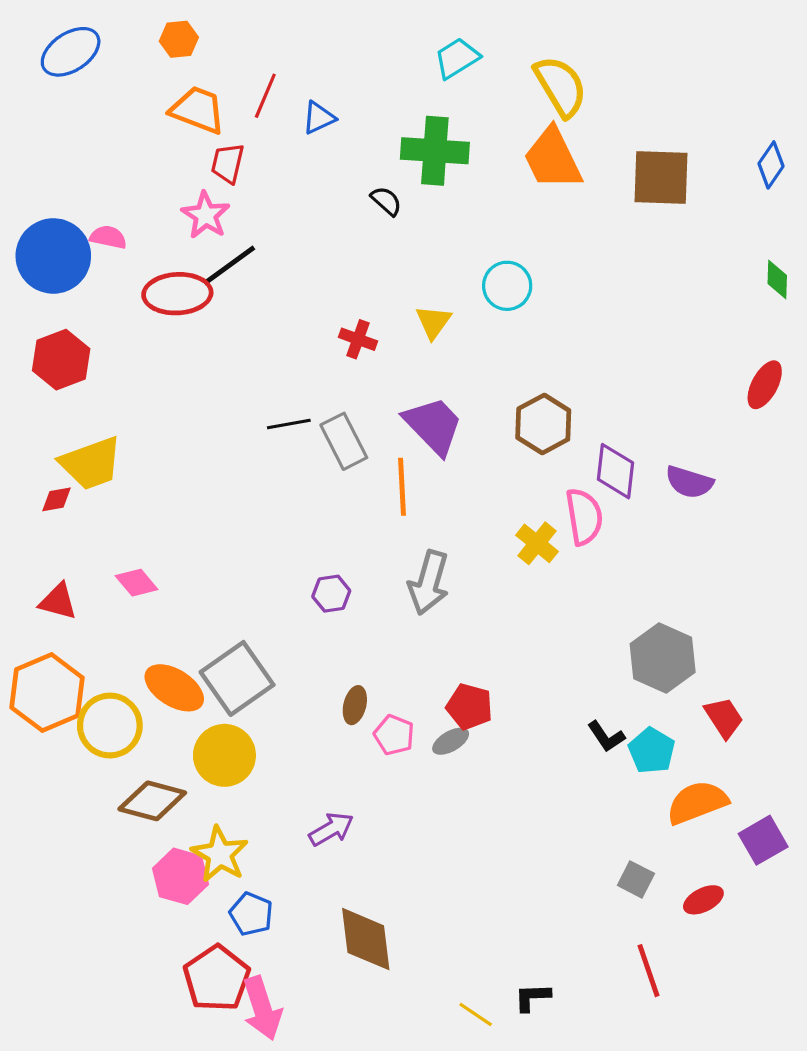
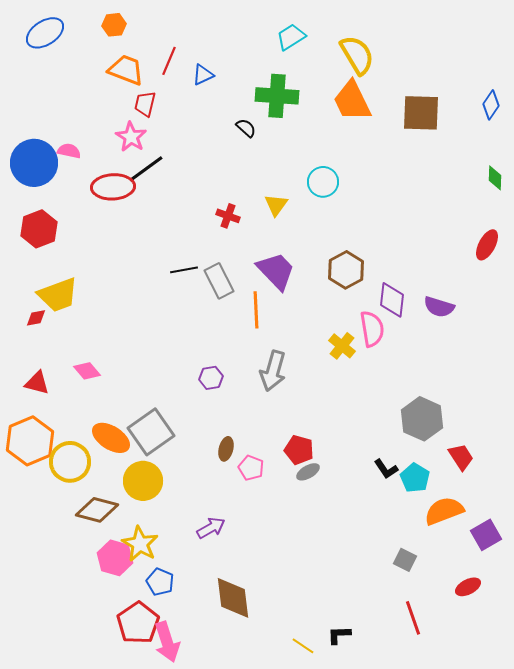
gray ellipse: (451, 741) -> (308, 472), moved
red ellipse: (703, 900) -> (468, 587), moved

